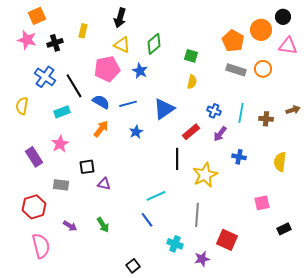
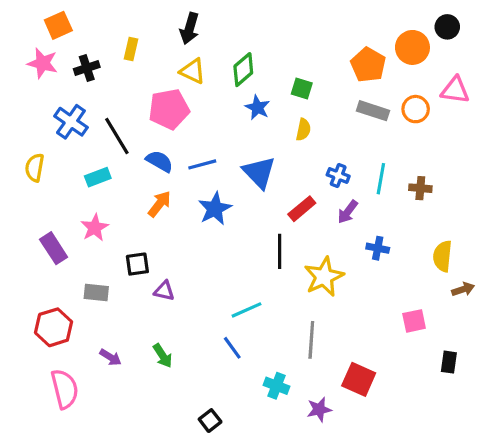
pink triangle: (288, 46) -> (455, 90), moved
blue star: (140, 71) -> (258, 108), moved
blue triangle: (164, 109) -> (259, 172), turned -40
brown arrow: (293, 110) -> (463, 289), moved
blue star: (136, 132) -> (215, 209), size x1.5
black rectangle: (284, 229) -> (449, 362), turned -56

